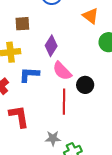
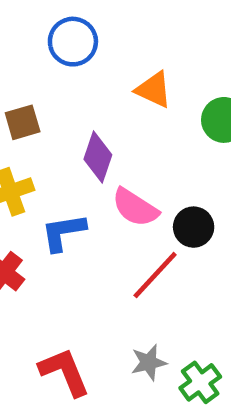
orange triangle: (91, 16) -> (154, 90), moved
red line: (64, 102) -> (155, 275), turned 55
red L-shape: (19, 116) -> (64, 372), moved

